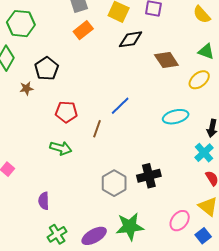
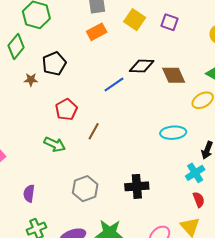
black diamond: (131, 39) -> (142, 66), moved
blue line: (120, 106) -> (114, 85), moved
red pentagon: (66, 112) -> (66, 110), turned 30
gray hexagon: (114, 183) -> (85, 189), moved

